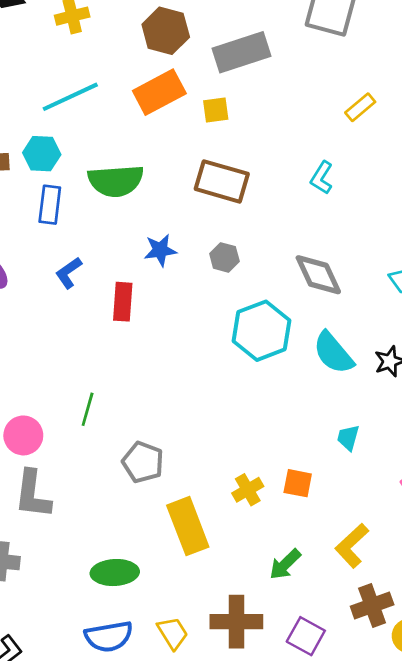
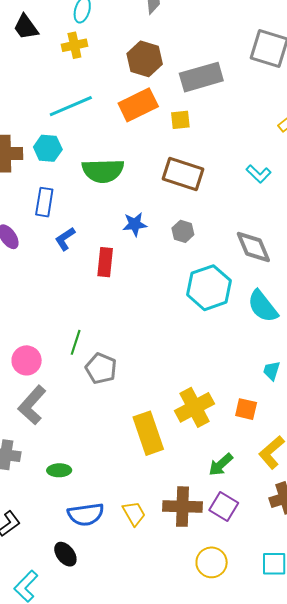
cyan L-shape: (322, 178) -> (259, 174), turned -80
blue rectangle: (50, 205) -> (44, 202), moved
gray pentagon: (143, 462) -> (101, 368), moved
orange square: (298, 483) -> (246, 409), moved
yellow cross: (248, 490) -> (194, 407), size x1.6
gray L-shape: (33, 494) -> (32, 405), turned 33
green ellipse: (115, 573) -> (59, 470), moved, size x0.7
purple square: (306, 636) -> (224, 506), moved

